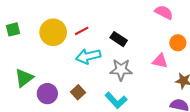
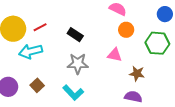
orange circle: (178, 43) -> (126, 30), moved
cyan arrow: (88, 56) -> (31, 51), moved

